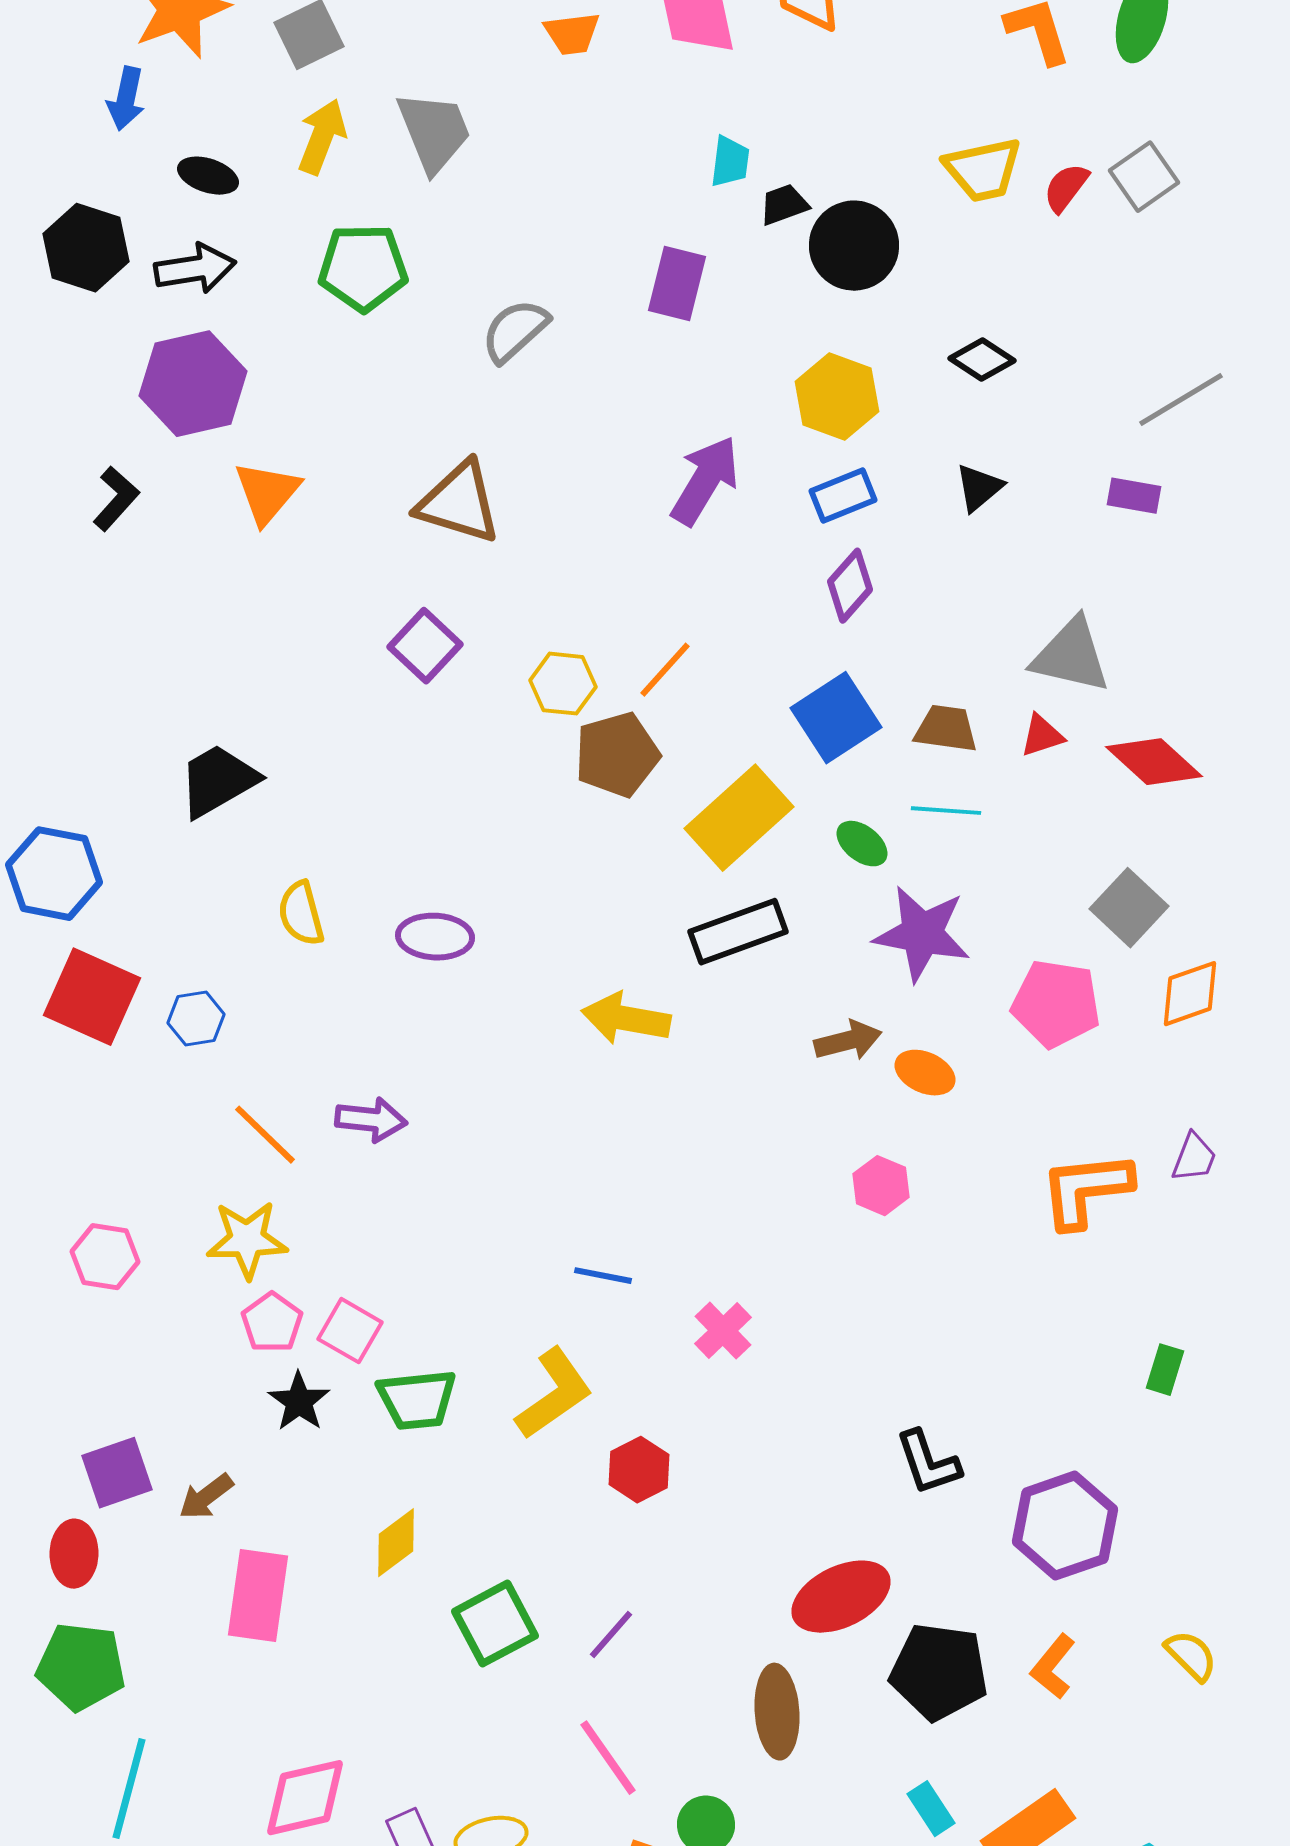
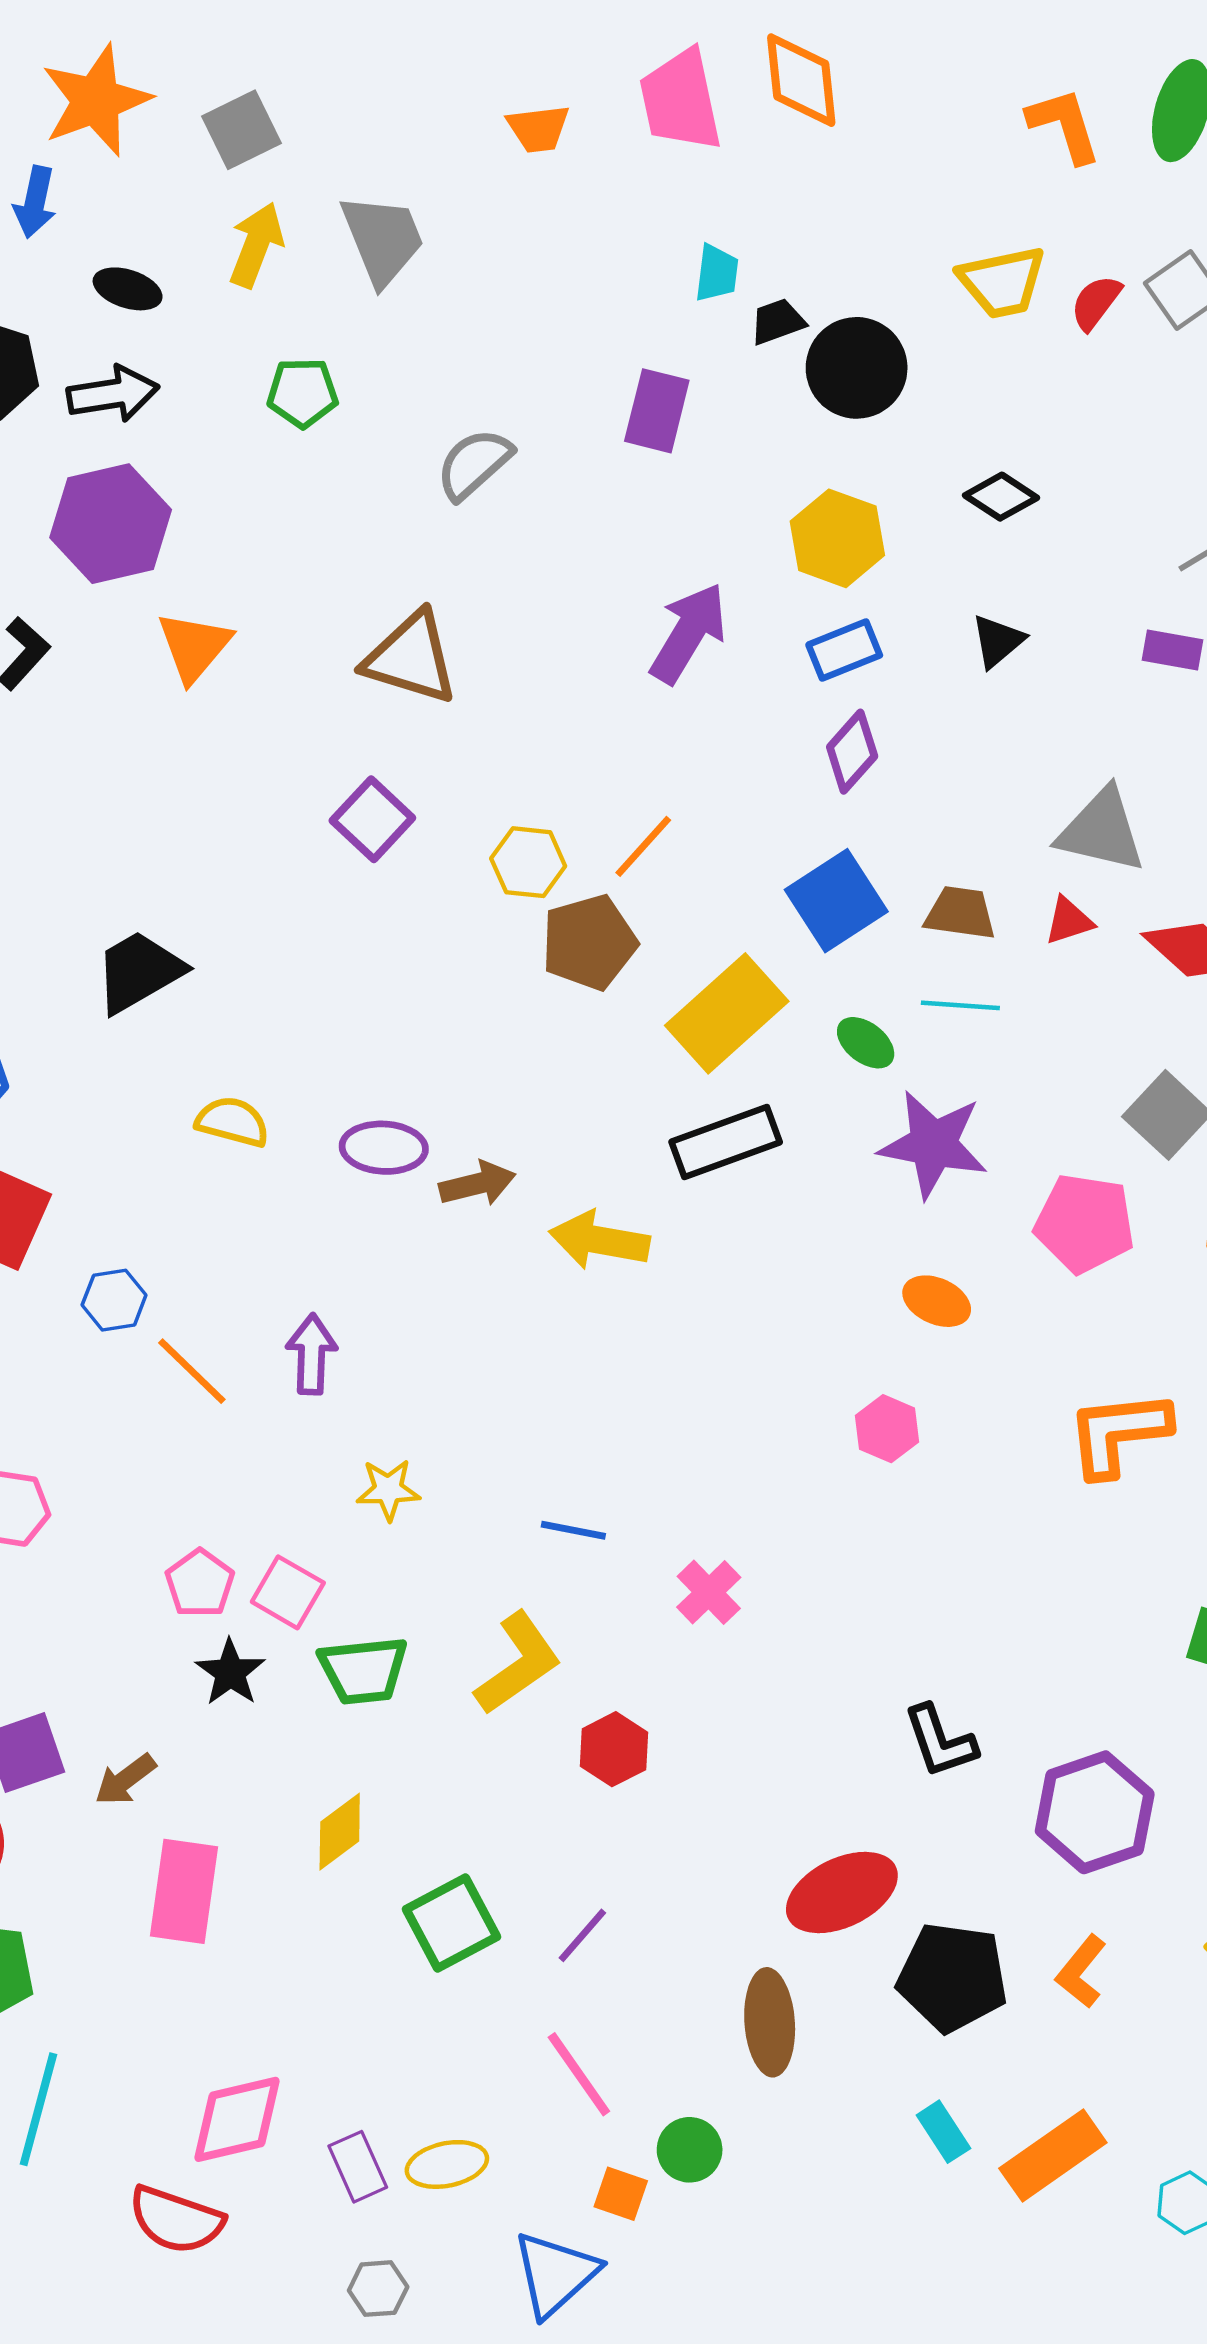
green pentagon: (363, 268) -> (302, 393), size x0.7
yellow semicircle: (301, 914) -> (233, 1122), turned 120
blue hexagon: (196, 1019) -> (114, 1300), moved
brown arrow: (848, 1041) -> (477, 1184), moved
purple arrow: (371, 1120) -> (312, 1354), turned -94
yellow star: (247, 1240) -> (388, 1490), moved, size x0.7

